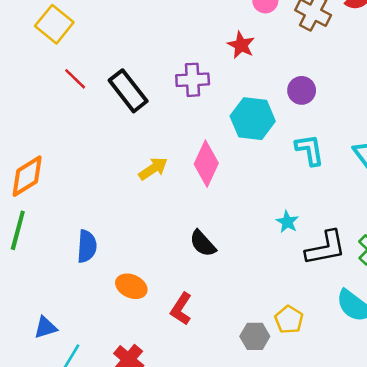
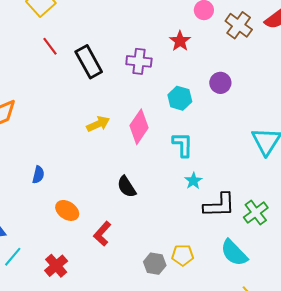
cyan hexagon: (253, 119) -> (180, 98), size x0.7
cyan L-shape: (310, 150) -> (183, 145), moved
blue semicircle: (87, 246) -> (38, 175), size x0.7
yellow pentagon: (289, 320) -> (183, 255), turned 30

